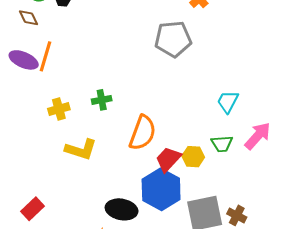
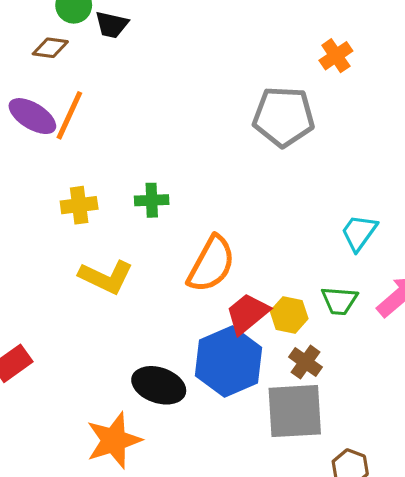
brown diamond: (28, 18) -> (50, 48), turned -65
brown cross: (237, 215) -> (305, 362), moved

